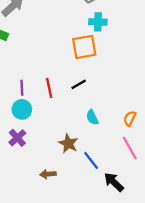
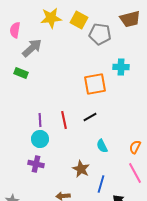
cyan cross: (98, 22) -> (121, 67), moved
purple cross: (17, 138) -> (36, 164), turned -35
blue line: (91, 160) -> (101, 184), turned 54

